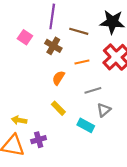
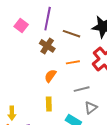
pink square: (25, 37) -> (21, 25), moved
yellow rectangle: (58, 108) -> (49, 104), turned 40
yellow arrow: (19, 120) -> (12, 113), turned -104

